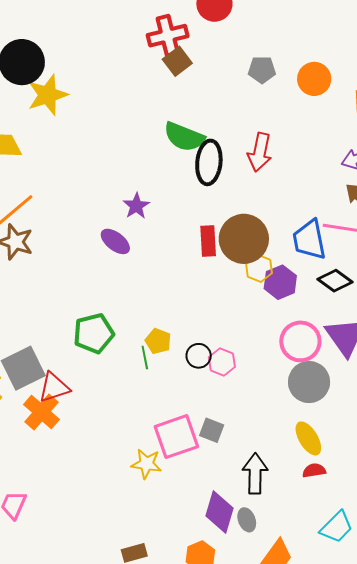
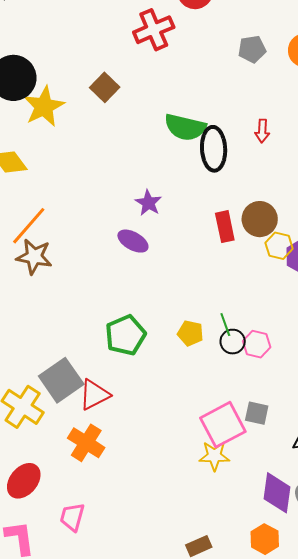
brown square: (177, 61) -> (105, 87), moved
red arrow: (260, 152) -> (262, 131), size x0.6
brown circle: (244, 239) -> (260, 219), size x0.7
green line: (145, 358) -> (225, 325), moved
orange cross: (41, 412) -> (86, 443), moved
yellow star: (146, 464) -> (214, 456), moved

